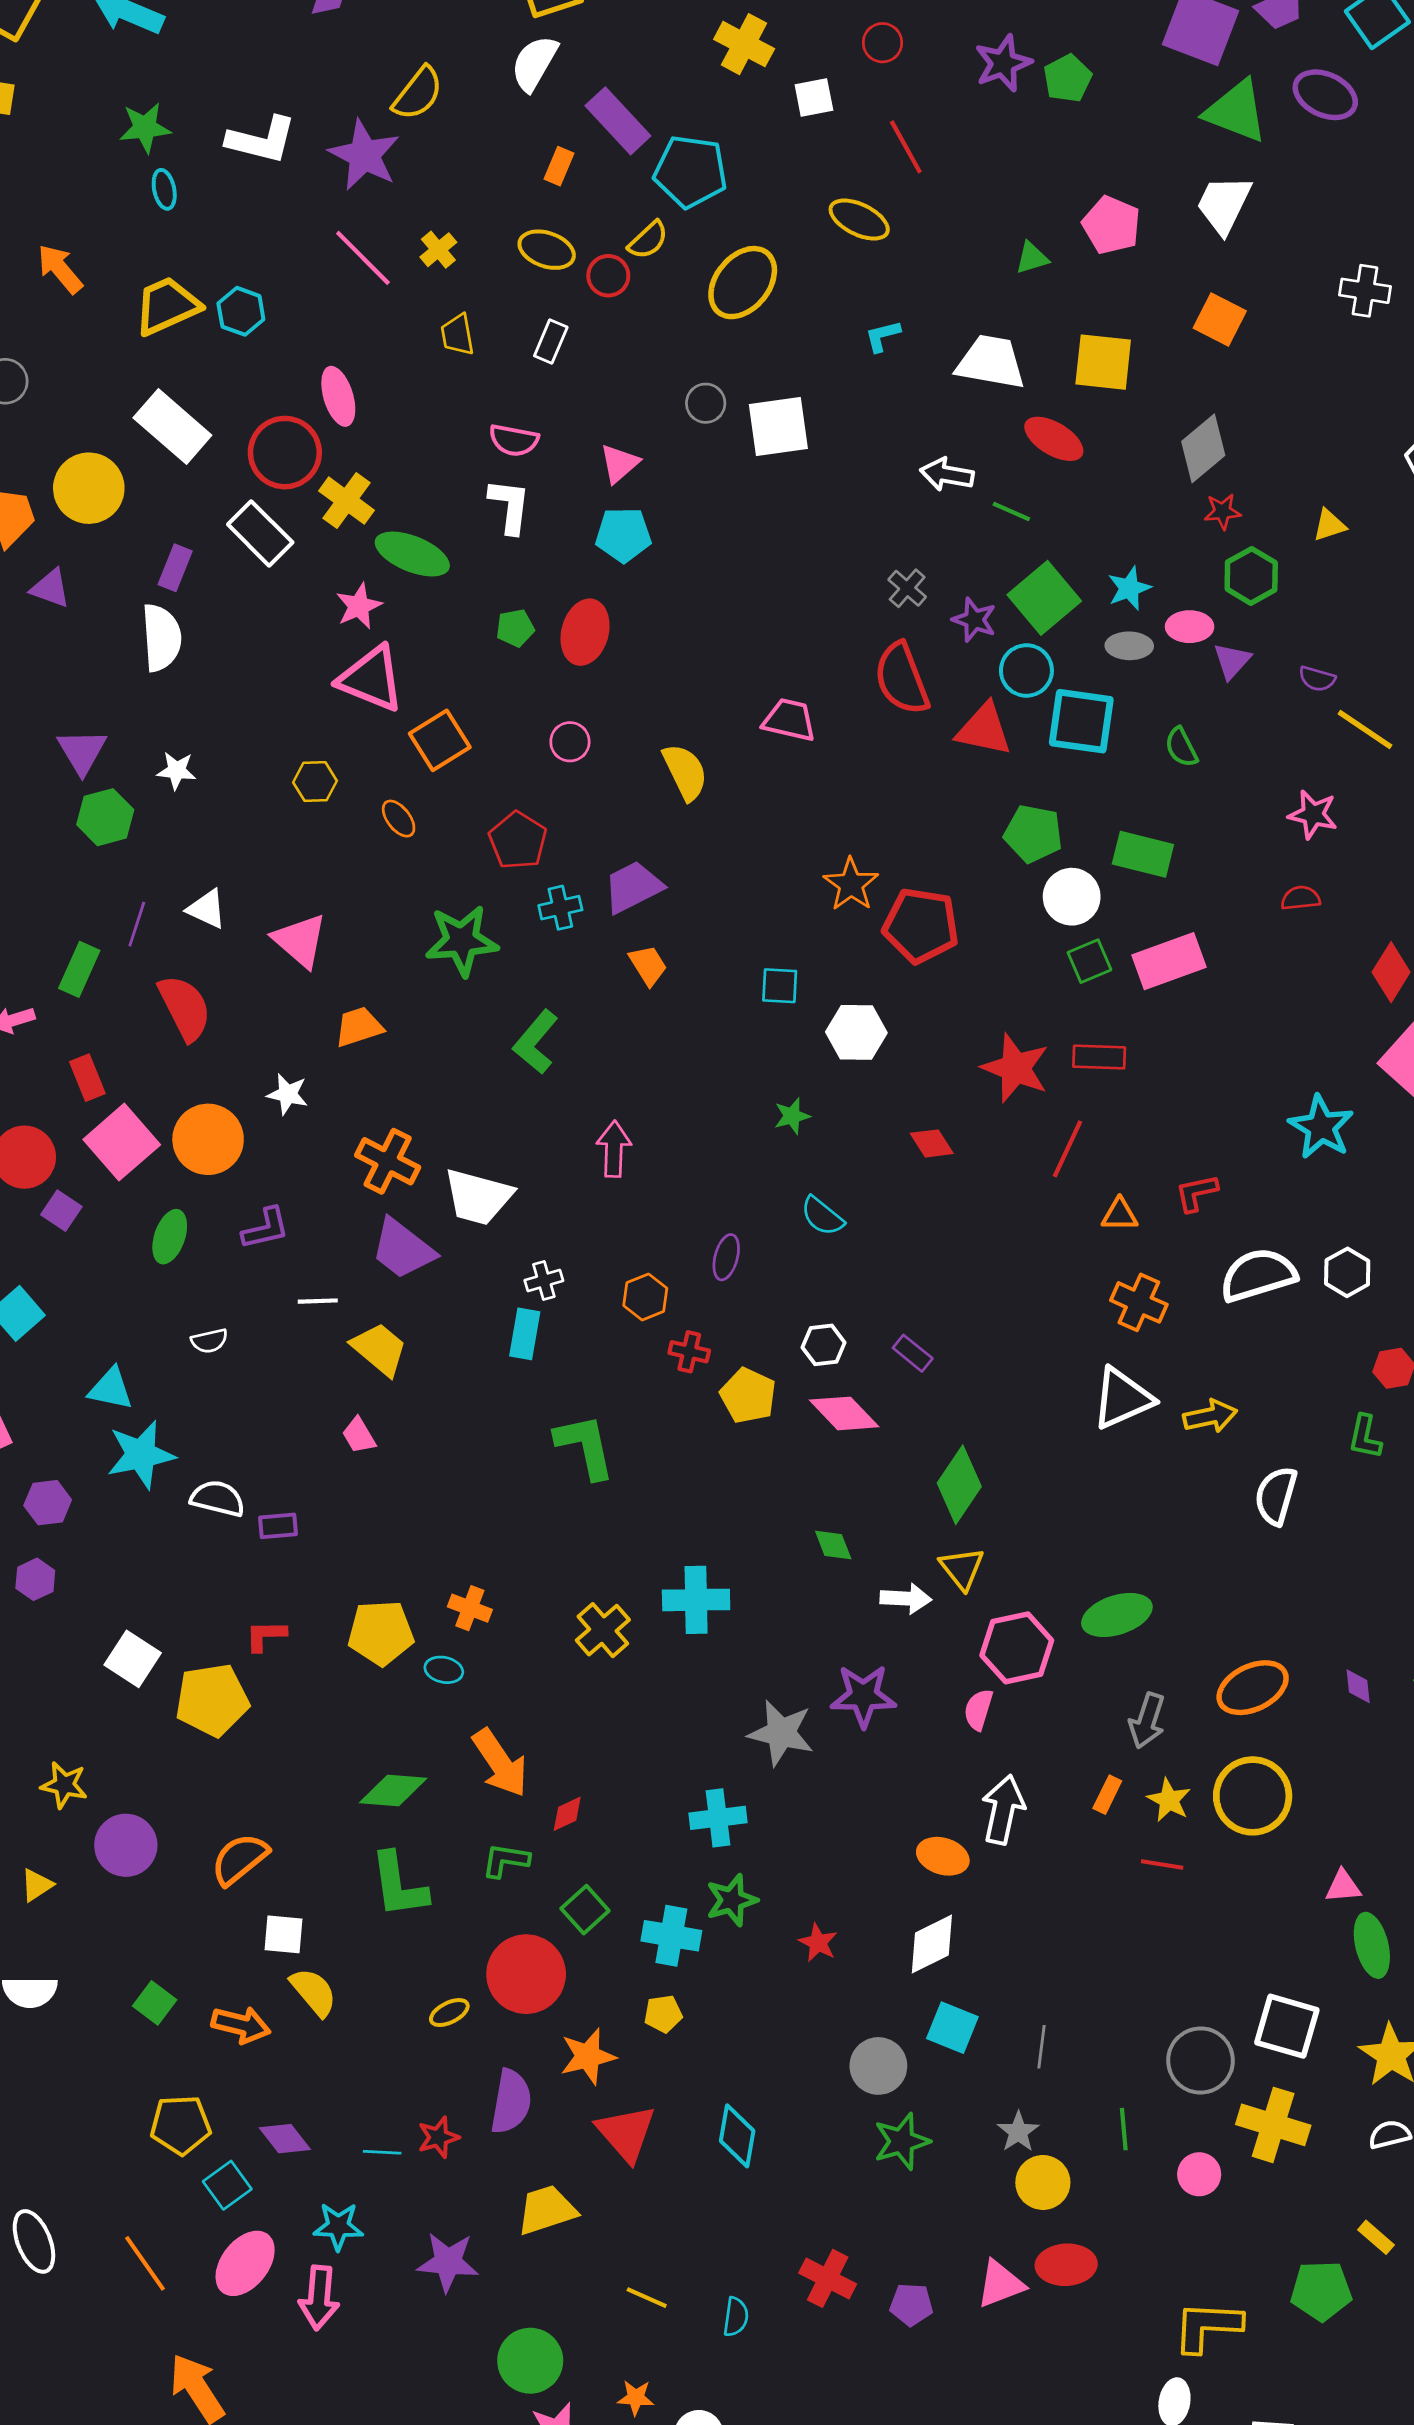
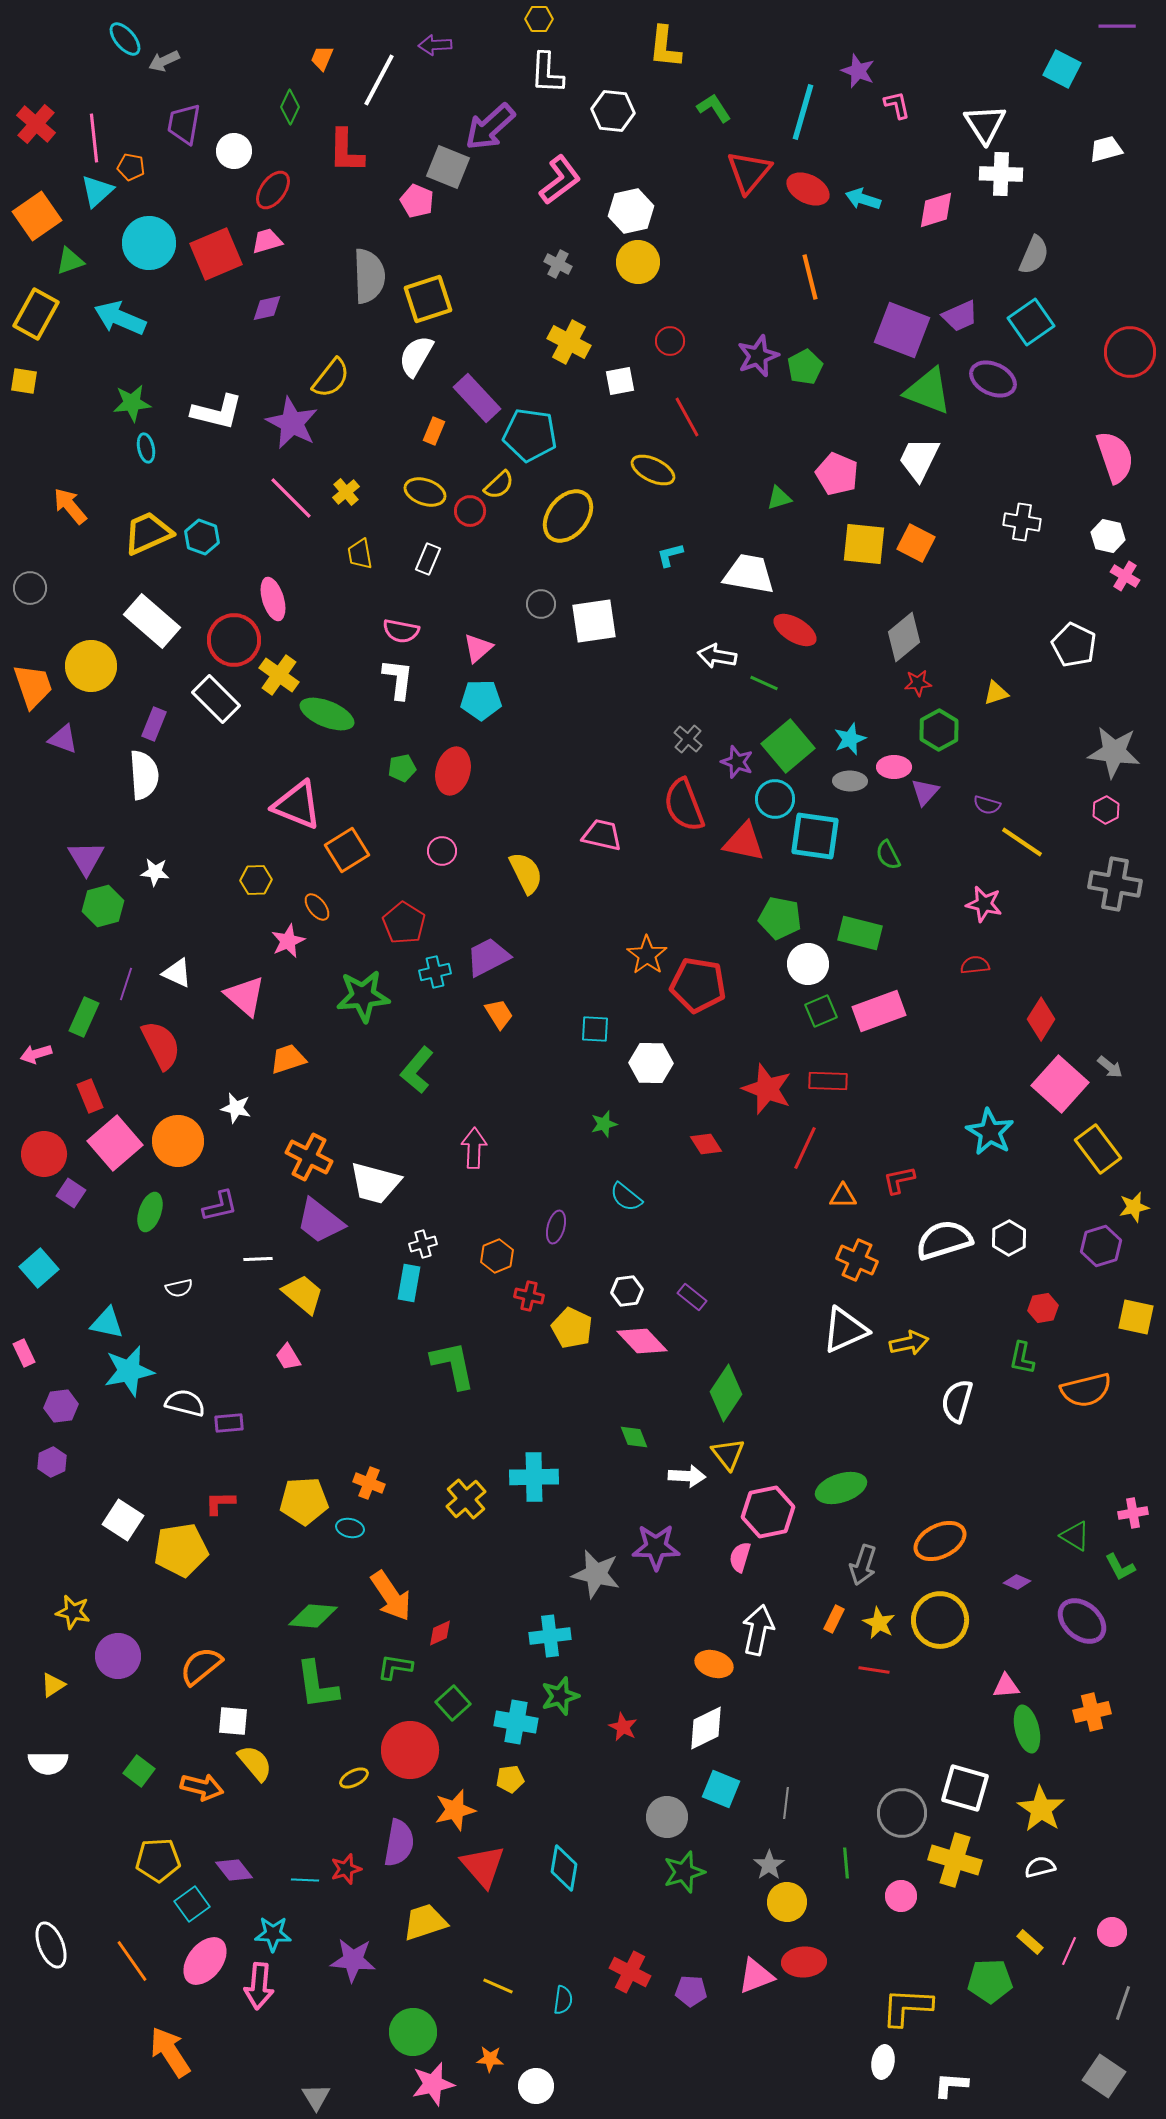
yellow square: (1103, 362) -> (864, 544), moved
pink star: (359, 606) -> (288, 941), moved
purple diamond: (1358, 1686) -> (1017, 1582), moved, turned -60

